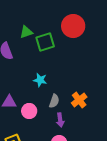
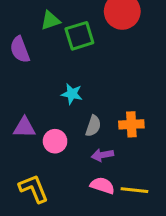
orange cross: (79, 100) -> (131, 124), turned 35
purple arrow: (60, 120) -> (102, 155), turned 88

